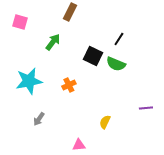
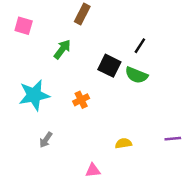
purple line: (146, 108) -> (173, 139), moved
yellow semicircle: (105, 122) -> (123, 143), turned 56

